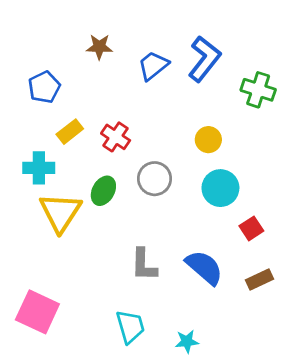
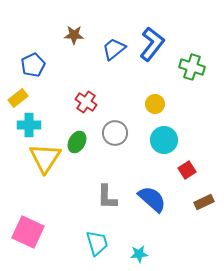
yellow rectangle: (70, 132) -> (18, 98), moved
brown rectangle: (259, 280) -> (204, 202), moved

